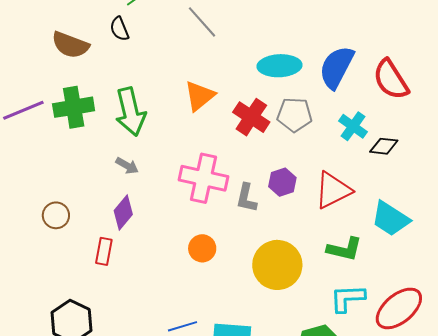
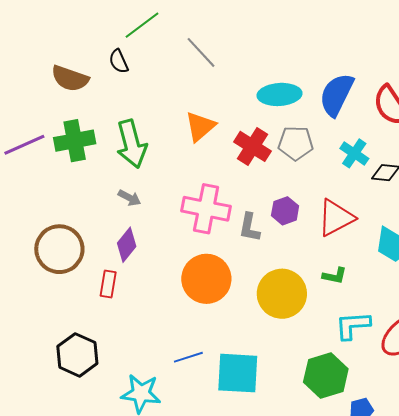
brown circle: (56, 215) -> (59, 249), size x1.8
orange circle: (202, 248) -> (206, 279), size x1.8
green L-shape: (344, 249) -> (335, 276), moved, size x0.7

